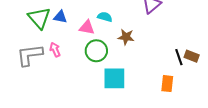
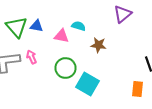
green circle: (96, 51) -> (66, 68), moved
cyan square: (114, 78) -> (88, 84), turned 30

